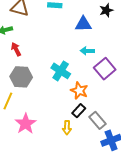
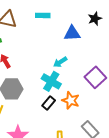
cyan arrow: (87, 51) -> (60, 62), moved, turned -32
black rectangle: (79, 111) -> (49, 103), moved

